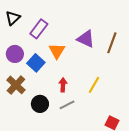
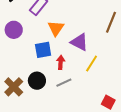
purple triangle: (86, 39) -> (79, 42), moved
blue square: (36, 63) -> (43, 50), moved, turned 36
brown cross: (16, 85) -> (14, 87), moved

